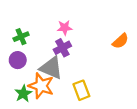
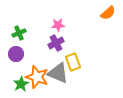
orange semicircle: (120, 41) -> (108, 13), moved
gray triangle: (51, 68) -> (58, 73), moved
yellow rectangle: (81, 90) -> (73, 62), moved

